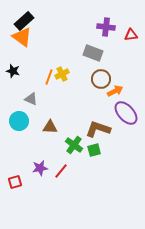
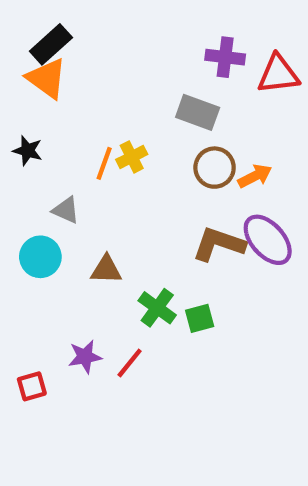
red triangle: (131, 35) -> (278, 74), size x1.5
orange arrow: (115, 91) -> (255, 176), moved
brown L-shape: (98, 129) -> (219, 244), moved

